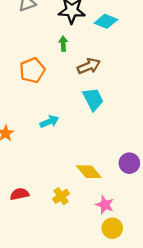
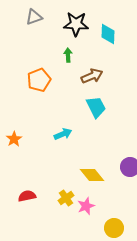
cyan diamond: (106, 21) -> (108, 34), turned 70
cyan arrow: (49, 122) -> (63, 134), moved
pink star: (105, 205) -> (86, 206), moved, turned 30

